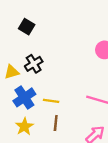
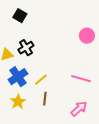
yellow line: (51, 101) -> (41, 80), turned -48

